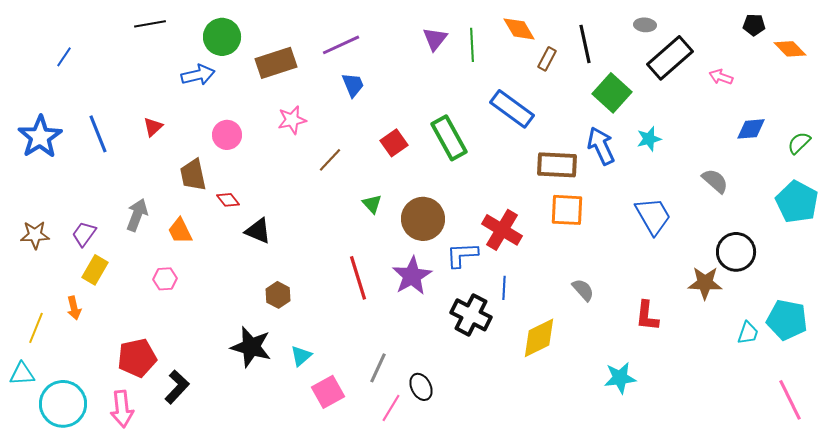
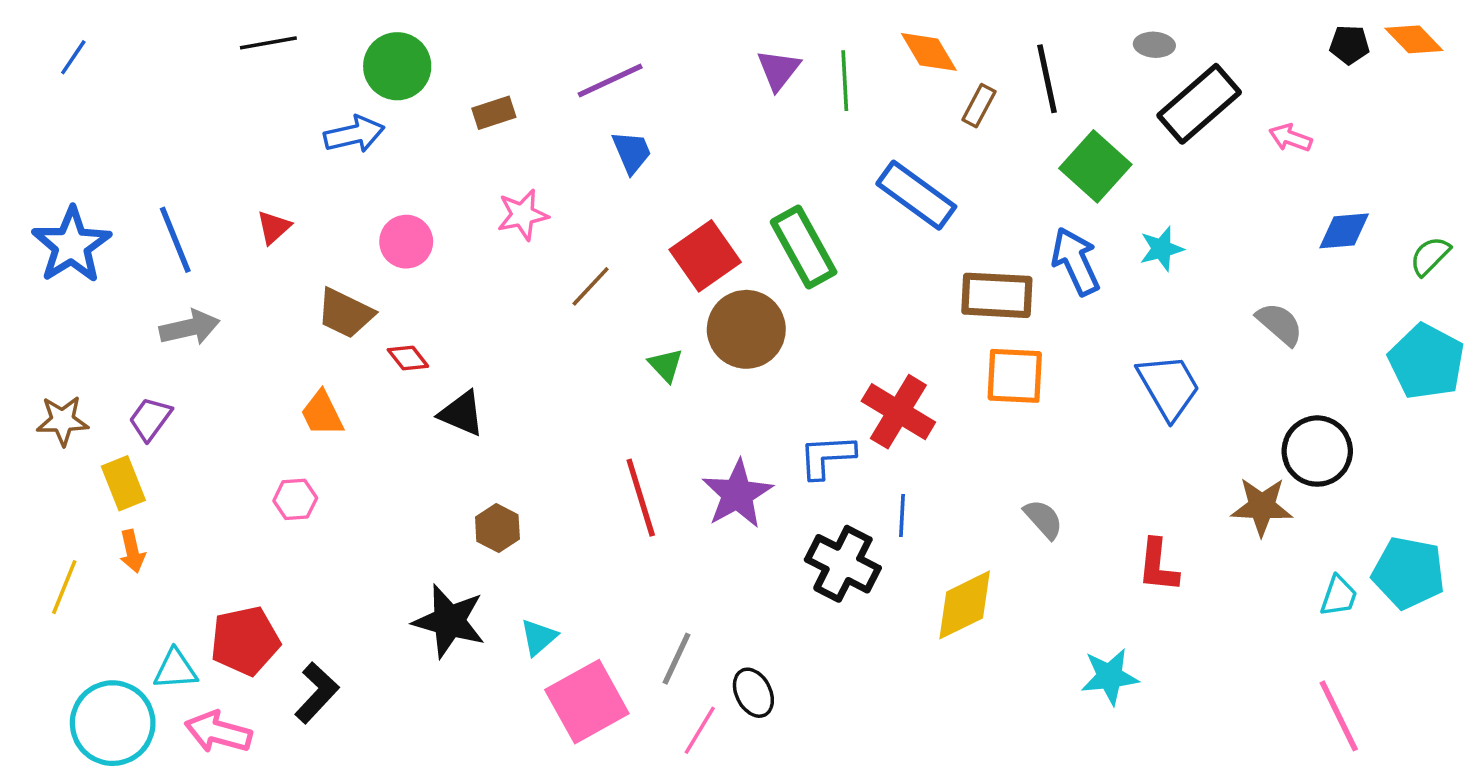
orange diamond: (790, 49) -> (1414, 39), moved
blue line: (64, 57) -> (73, 57), moved
brown rectangle: (276, 63) -> (494, 113), size x0.6
red square: (394, 143) -> (705, 256), size x1.4
brown trapezoid: (193, 175) -> (345, 313), turned -52
gray arrow: (137, 215) -> (190, 328), moved, turned 56
brown circle: (423, 219) -> (746, 329), moved
yellow rectangle: (95, 270) -> (123, 483), moved, turned -52
cyan triangle: (22, 374) -> (175, 669), moved
pink square: (328, 392) -> (587, 702), size x1.4
pink line: (790, 400) -> (1339, 716), moved
pink arrow: (122, 409) -> (218, 732), turned 111

